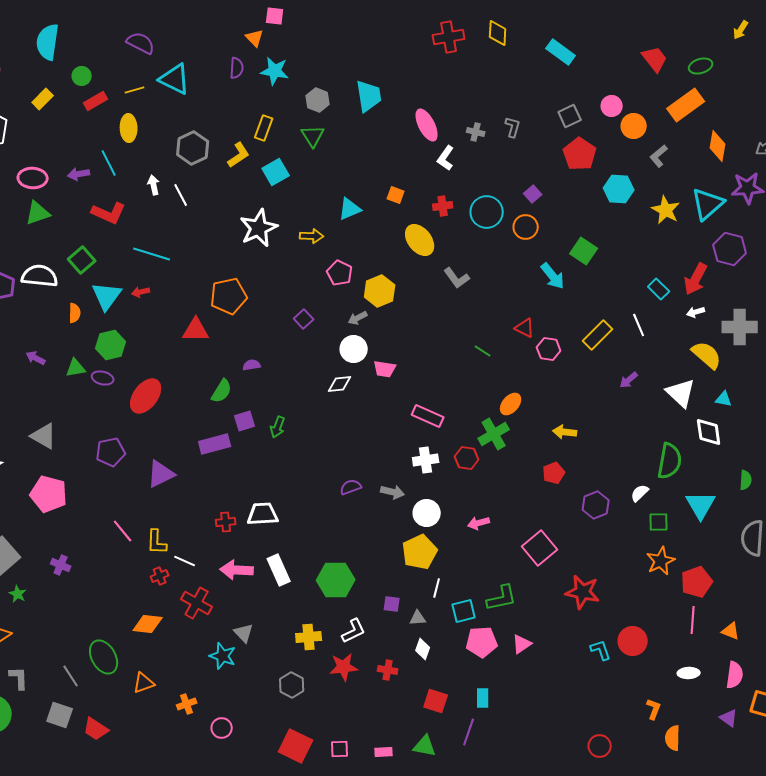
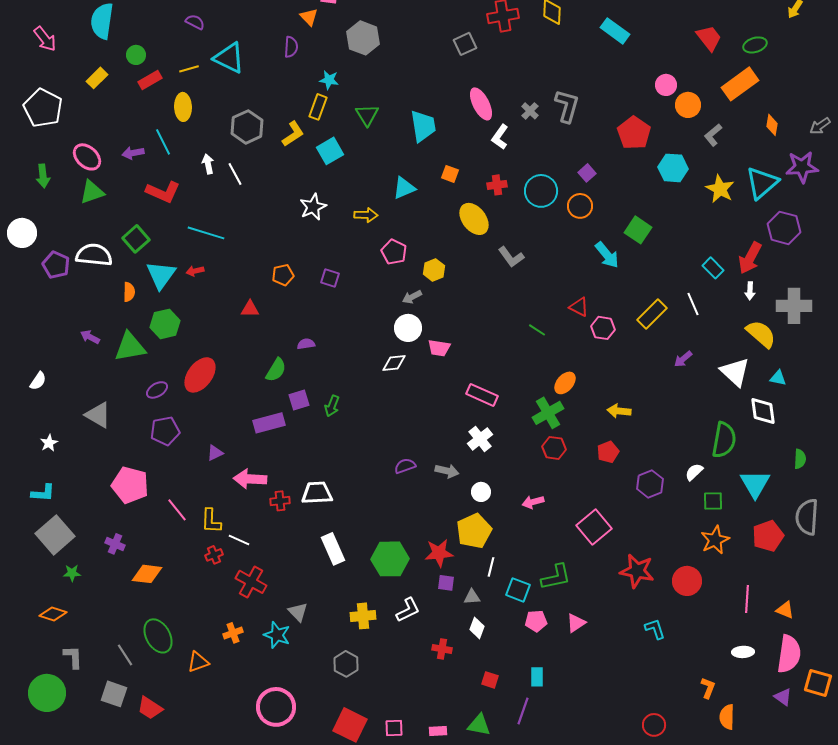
purple semicircle: (141, 43) -> (195, 22), size x0.7
cyan star: (275, 71) -> (329, 80), moved, size x0.7
cyan trapezoid: (369, 96) -> (423, 126), moved
gray hexagon: (318, 100) -> (363, 38), moved, size x1.4
gray square: (570, 116) -> (465, 44), moved
gray L-shape: (513, 127) -> (567, 106), size x1.6
gray cross: (476, 132) -> (530, 111), turned 30
orange diamond: (718, 146) -> (772, 125), size x0.7
pink ellipse: (33, 178) -> (87, 157), turned 40
white star: (259, 228) -> (313, 207), size x0.7
yellow hexagon: (380, 291) -> (434, 270), size x0.7
orange pentagon: (229, 296) -> (283, 275), size x0.6
white arrow: (696, 312) -> (750, 291), turned -72
purple square: (304, 319) -> (330, 278), moved, turned -30
red triangle: (196, 330) -> (250, 309), size x0.7
green triangle: (76, 368) -> (130, 347), size x1.6
purple ellipse: (103, 378) -> (157, 390), moved, turned -45
red hexagon: (467, 458) -> (554, 448), moved
white cross: (426, 460) -> (480, 439), turned -30
purple triangle: (161, 474) -> (215, 453), size x0.6
pink pentagon: (49, 494) -> (130, 485), moved
white circle: (427, 513) -> (481, 492), size x0.7
pink arrow: (237, 570) -> (250, 479), moved
red pentagon: (697, 582) -> (768, 536), moved
green star: (18, 594) -> (72, 573), turned -30
cyan square: (464, 611) -> (518, 590), turned 35
orange diamond: (148, 624) -> (147, 574), moved
red circle: (633, 641) -> (687, 581), moved
pink pentagon: (482, 642) -> (536, 621), size x0.7
red star: (344, 667) -> (439, 553), moved
pink semicircle: (735, 675) -> (789, 654), size x1.4
red square: (436, 701) -> (490, 680), size x0.7
orange cross: (187, 704) -> (233, 633), moved
pink circle: (222, 728) -> (276, 707), size x1.8

